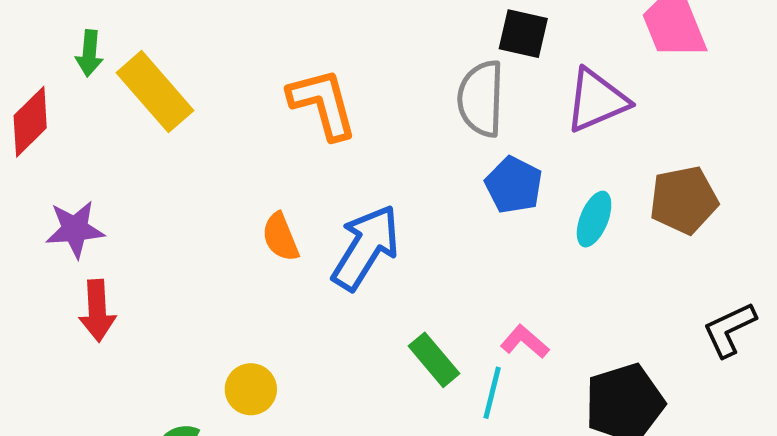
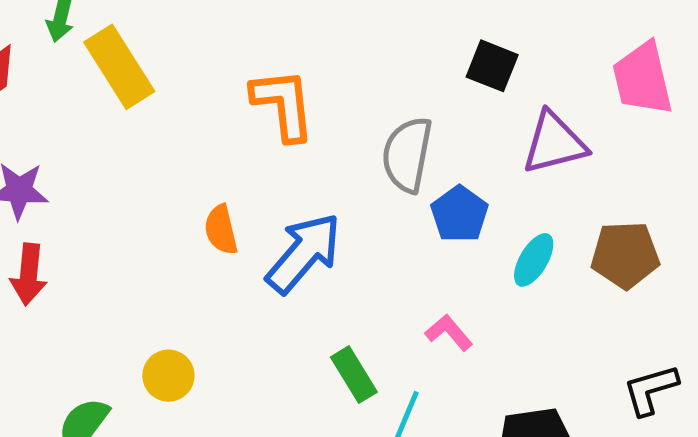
gray semicircle: (481, 99) -> (407, 155), moved
pink L-shape: (525, 342) -> (449, 333), moved

